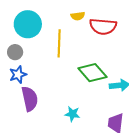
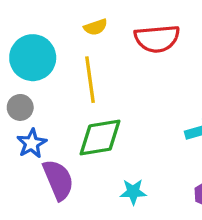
yellow semicircle: (78, 16) -> (96, 27), moved
green diamond: (92, 73) -> (100, 138), moved, turned -48

